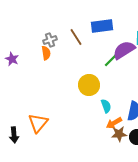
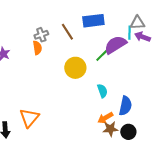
yellow circle: (89, 85) -> (75, 68), moved
cyan semicircle: (106, 106) -> (102, 91), moved

